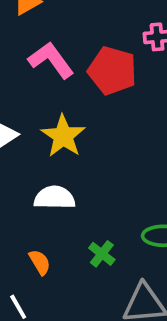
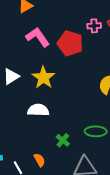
orange semicircle: (40, 262) -> (39, 160), moved

